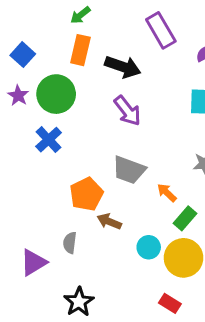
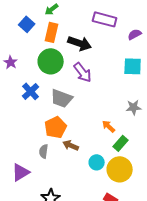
purple rectangle: (161, 30) -> (105, 19), turned -45
blue square: (23, 55) -> (27, 24), moved
green circle: (56, 94) -> (51, 61), moved
gray trapezoid: (129, 170) -> (62, 98), moved
gray semicircle: (70, 243) -> (44, 151), moved

